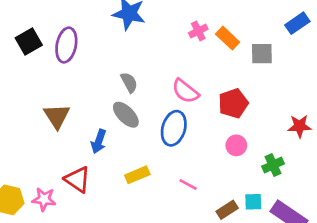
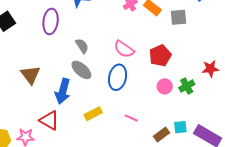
purple ellipse: (66, 45) -> (51, 21), moved
blue arrow: (99, 142) -> (63, 91), size x1.4
green cross: (273, 165) -> (187, 86), moved

